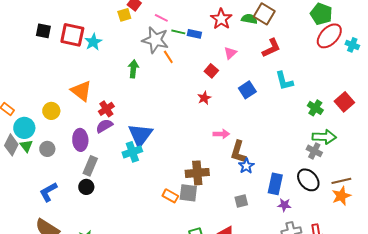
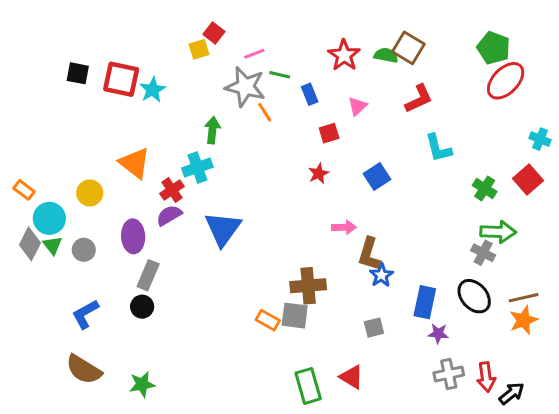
pink line: (161, 18) -> (254, 54), turned -48
blue rectangle: (194, 34) -> (310, 94), moved, turned 56
cyan cross: (352, 45) -> (540, 139), moved
red square: (211, 71) -> (329, 133), turned 32
blue square: (247, 90) -> (377, 177), moved
cyan cross: (132, 152) -> (197, 168), moved

